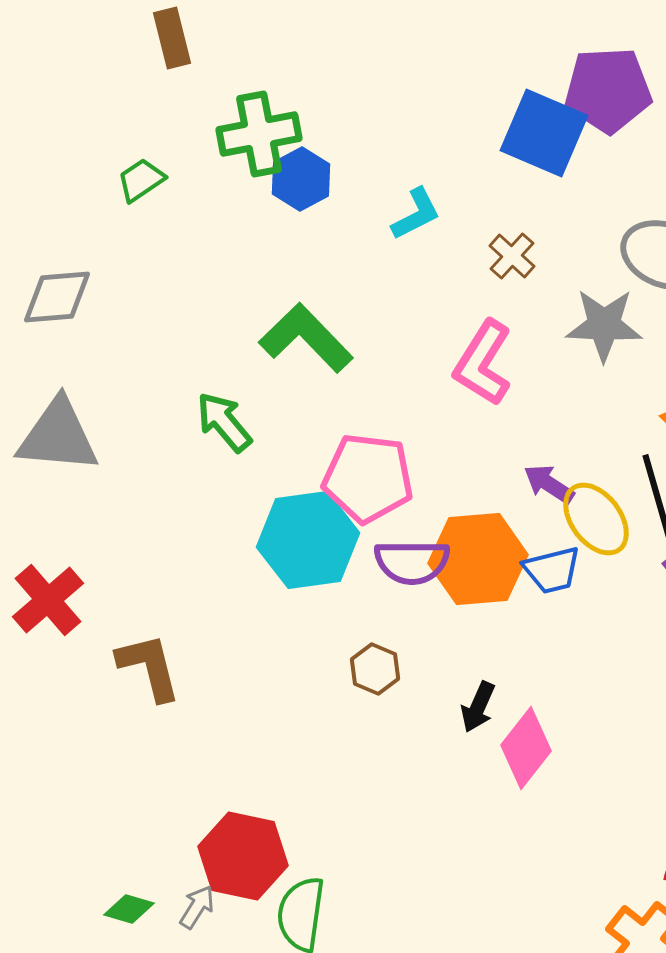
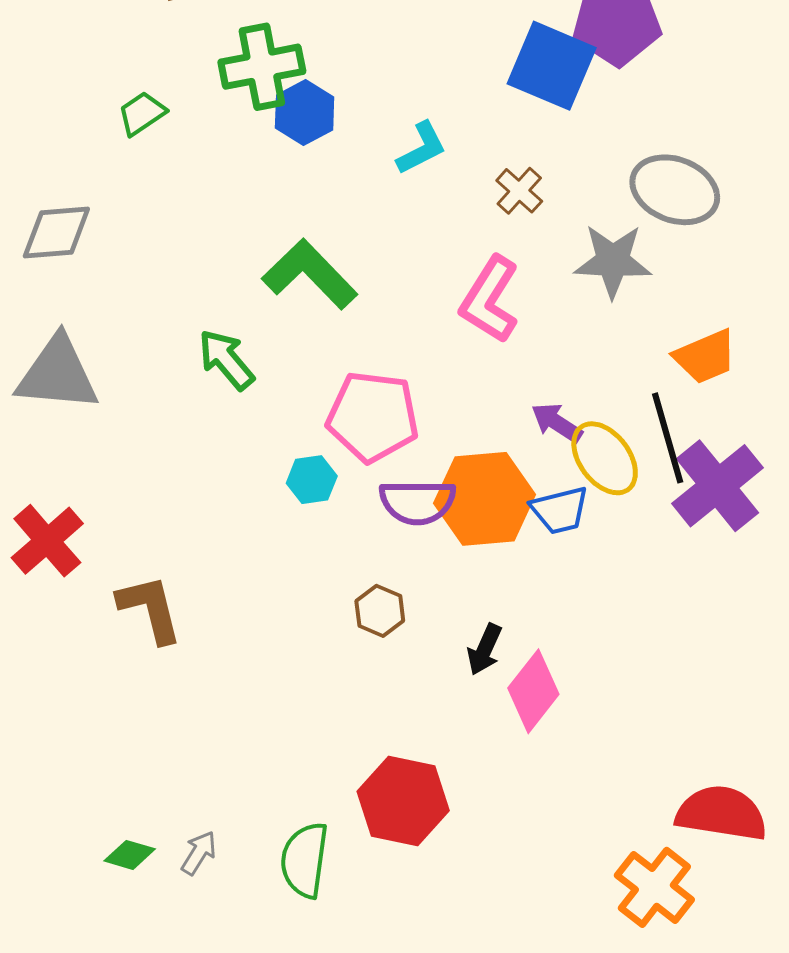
cyan hexagon: (308, 540) -> (312, 480), size x0.5
red hexagon: (243, 856) -> (403, 801), moved

